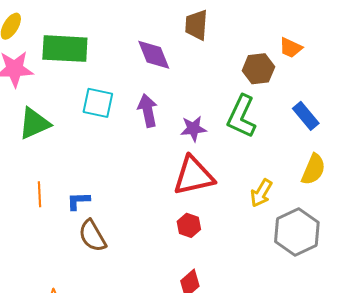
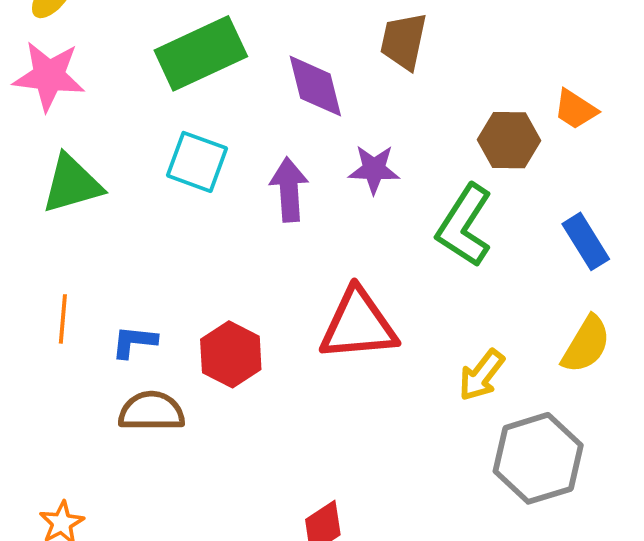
green rectangle: (65, 49) -> (201, 53), moved, turned -36
purple star: (193, 129) -> (374, 169), moved
red hexagon: (189, 225) -> (231, 354), moved, size x1.4
brown semicircle: (92, 236) -> (151, 411), turned 112

